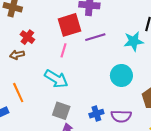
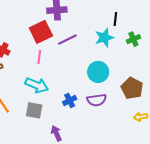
gray square: (61, 111) -> (34, 110), moved
blue cross: (96, 114) -> (70, 100), moved
purple semicircle: (121, 116) -> (97, 100), moved

